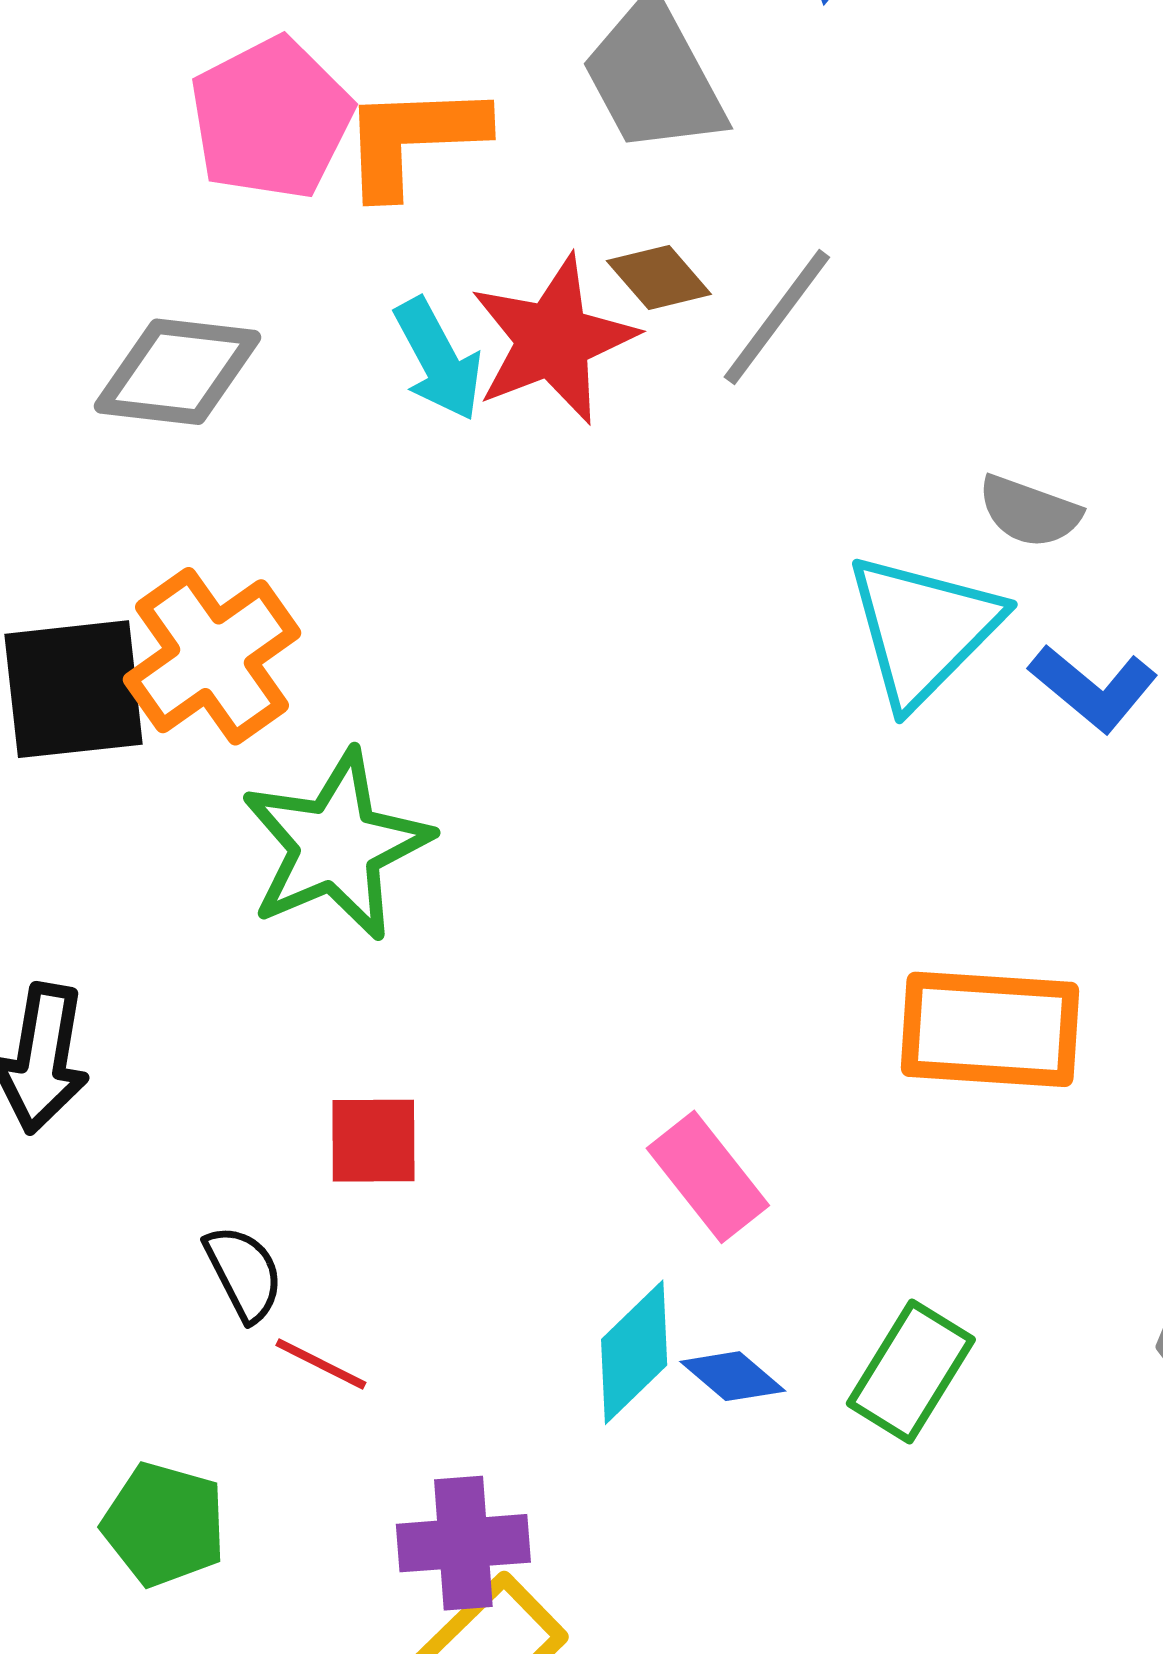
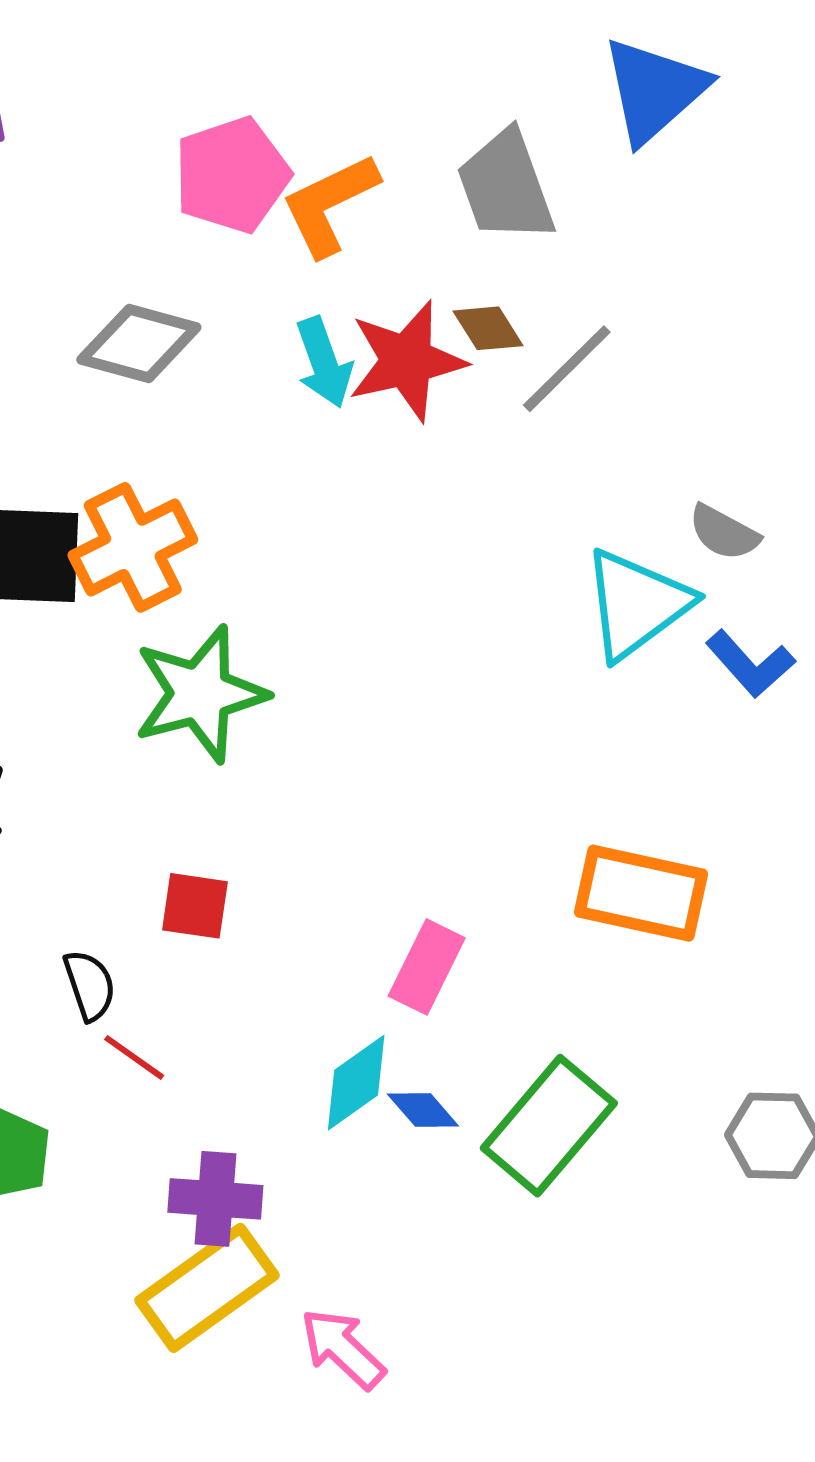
orange L-shape: (413, 139) -> (330, 204), turned -32
pink rectangle: (708, 1177) -> (427, 967), turned 56
green rectangle: (911, 1372) -> (549, 1126), size x1.4

